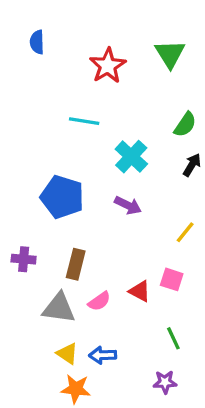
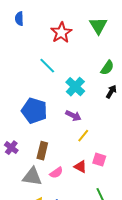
cyan line: (84, 121) -> (47, 66), turned 36
yellow line: (185, 232) -> (83, 136), moved
purple cross: (24, 259) -> (11, 148), turned 32

